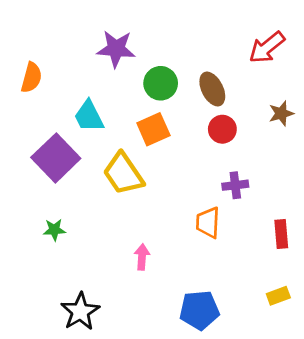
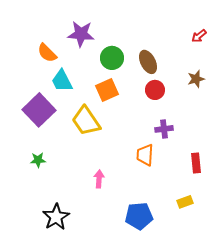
red arrow: (267, 47) -> (199, 36), moved, size x0.6
orange semicircle: (31, 78) -> (47, 53), moved, turned 120
yellow rectangle: (278, 296) -> (185, 202), moved

